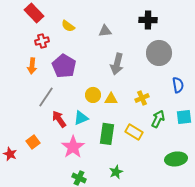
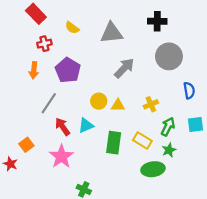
gray triangle: (105, 31) -> (111, 33), size x1.6
gray arrow: (117, 64) -> (124, 68), turned -150
orange square: (33, 142) -> (26, 145), moved
pink star: (73, 147) -> (61, 156), moved
green ellipse: (176, 159) -> (153, 169), moved
green star: (116, 172) -> (169, 150), moved

